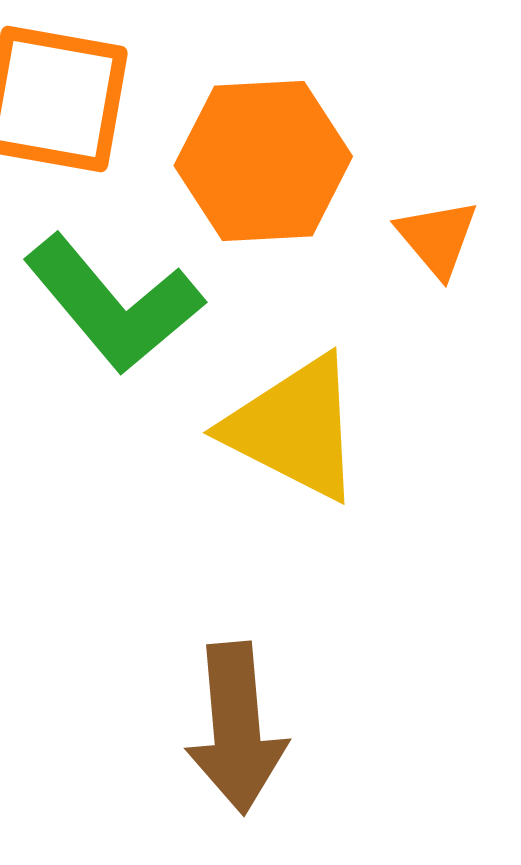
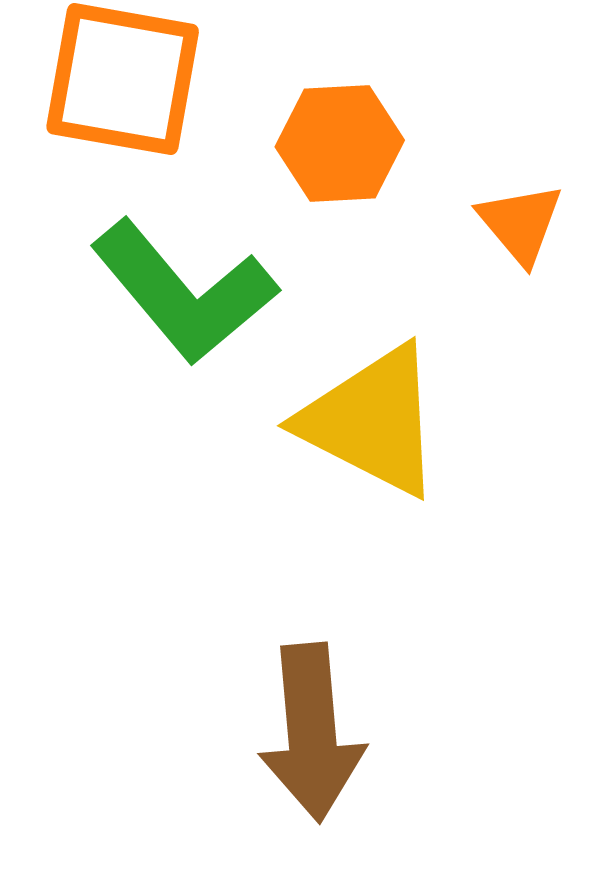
orange hexagon: (263, 161) -> (340, 143), size x0.7

